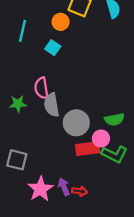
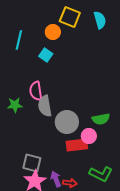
green L-shape: (114, 154) -> (101, 174), moved
gray square: (17, 160) -> (32, 163), moved

